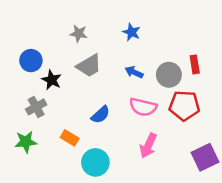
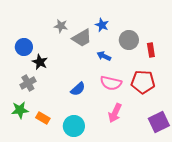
gray trapezoid: (89, 66) -> (82, 38), moved
gray circle: (169, 75) -> (129, 40), moved
orange rectangle: (70, 138) -> (43, 118), moved

